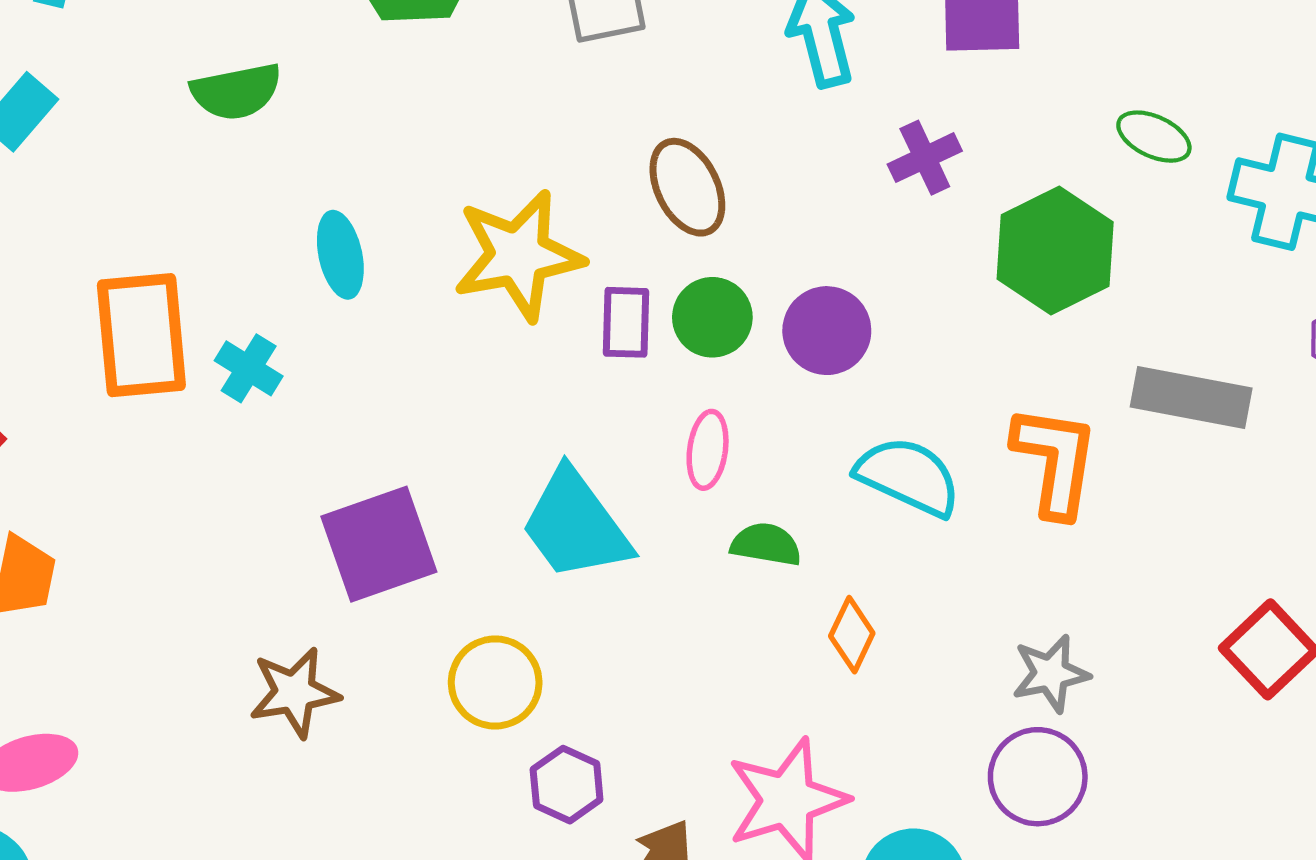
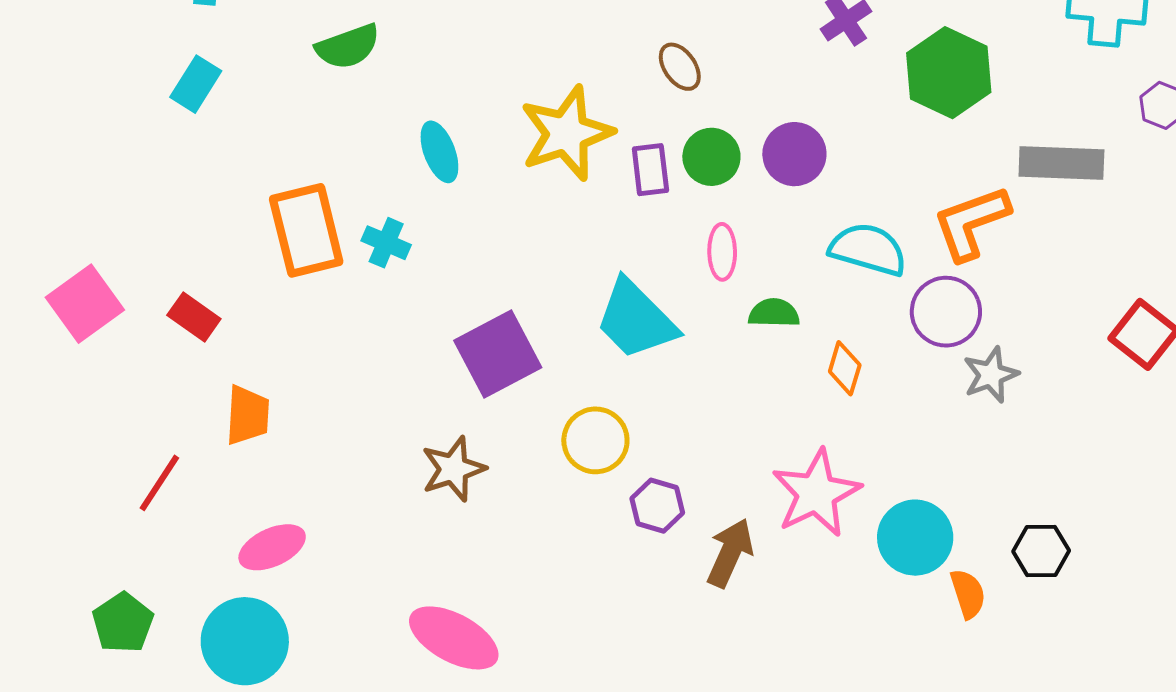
brown ellipse: (687, 187) -> (680, 67), size x0.7
orange L-shape: (1055, 461) -> (971, 223), turned -110
purple circle: (1038, 777) -> (946, 312), moved

